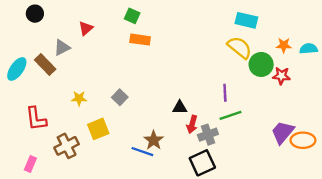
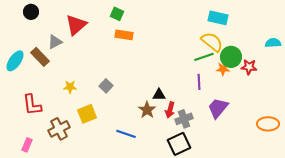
red triangle: (86, 28) -> (76, 25), size x1.6
orange star: (284, 45) -> (223, 69), moved
green line: (231, 115) -> (204, 57), moved
purple trapezoid: (283, 132) -> (218, 108), moved
brown star: (154, 140) -> (147, 110), moved

